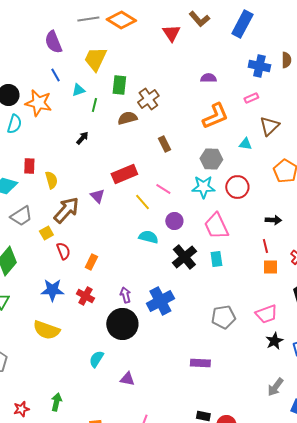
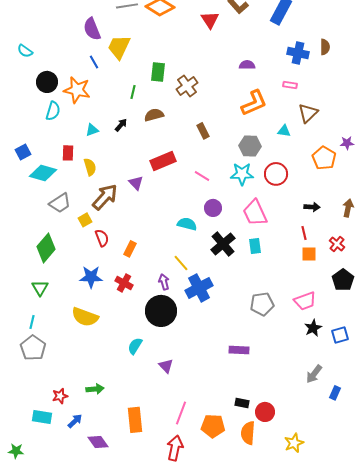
yellow trapezoid: (95, 59) -> (119, 47), moved
cyan triangle: (78, 90) -> (92, 130), moved
pink rectangle: (251, 98) -> (290, 85), turned 32
brown semicircle: (127, 118) -> (154, 115), moved
yellow line: (142, 202) -> (181, 263), moved
purple triangle: (127, 379) -> (166, 366), turned 35
green arrow: (56, 402) -> (95, 389), turned 72

